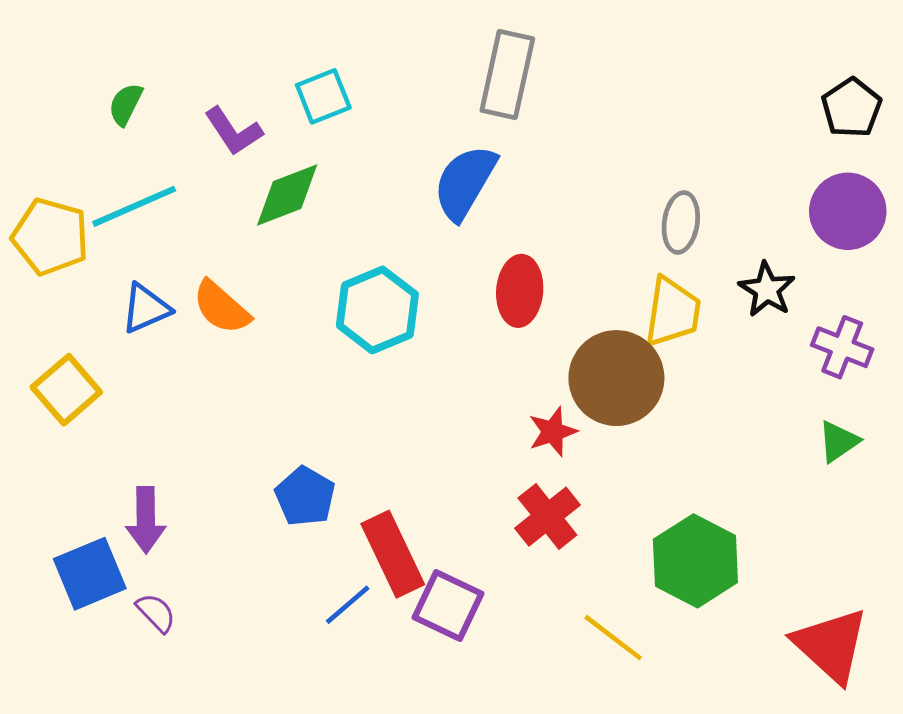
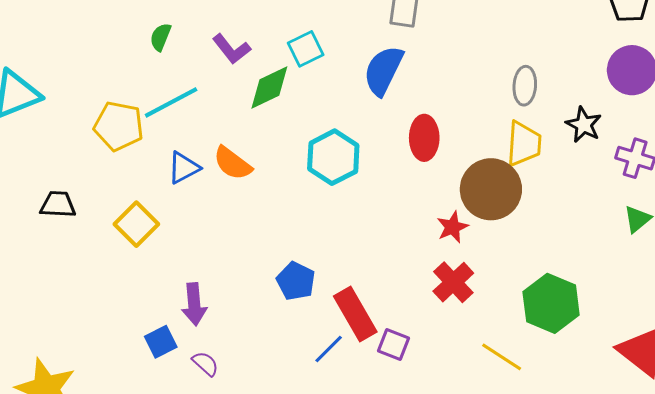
cyan square: (323, 96) -> (306, 49), moved
blue square: (90, 574) -> (161, 342), size x0.7
purple square: (448, 605) -> (394, 344), size x0.7

